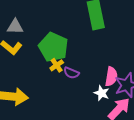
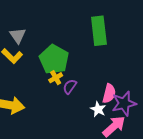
gray triangle: (15, 27) -> (18, 36), turned 48
purple semicircle: (71, 73) -> (70, 86), turned 98

